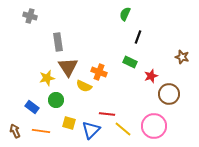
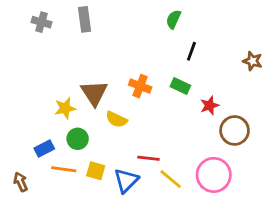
gray rectangle: (58, 42) -> (85, 19), moved
brown star: (182, 57) -> (253, 61), moved
orange cross: (99, 72) -> (140, 86), moved
blue rectangle: (32, 107) -> (44, 149), turned -64
orange line: (41, 131) -> (64, 169), moved

